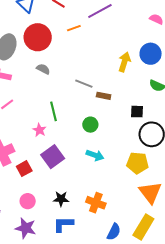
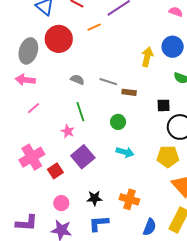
gray semicircle: (43, 69) -> (77, 80), moved

